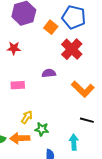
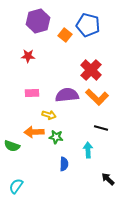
red cross: (72, 49) -> (91, 70), moved
purple semicircle: (49, 73) -> (67, 95), moved, size x1.6
yellow arrow: (27, 117) -> (49, 115), moved, turned 72
orange arrow: (20, 138) -> (34, 132), moved

